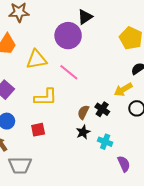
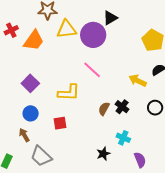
yellow triangle: (36, 59) -> (66, 29), moved
yellow arrow: (123, 89) -> (138, 81), moved, turned 54
black star: (83, 132) -> (103, 154), moved
gray trapezoid: (20, 165) -> (41, 156), turned 40

